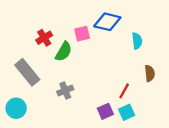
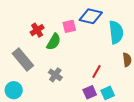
cyan semicircle: (137, 41) -> (116, 32), size x1.6
gray cross: (65, 91) -> (55, 75), turned -32
red line: (124, 91) -> (97, 72), moved

